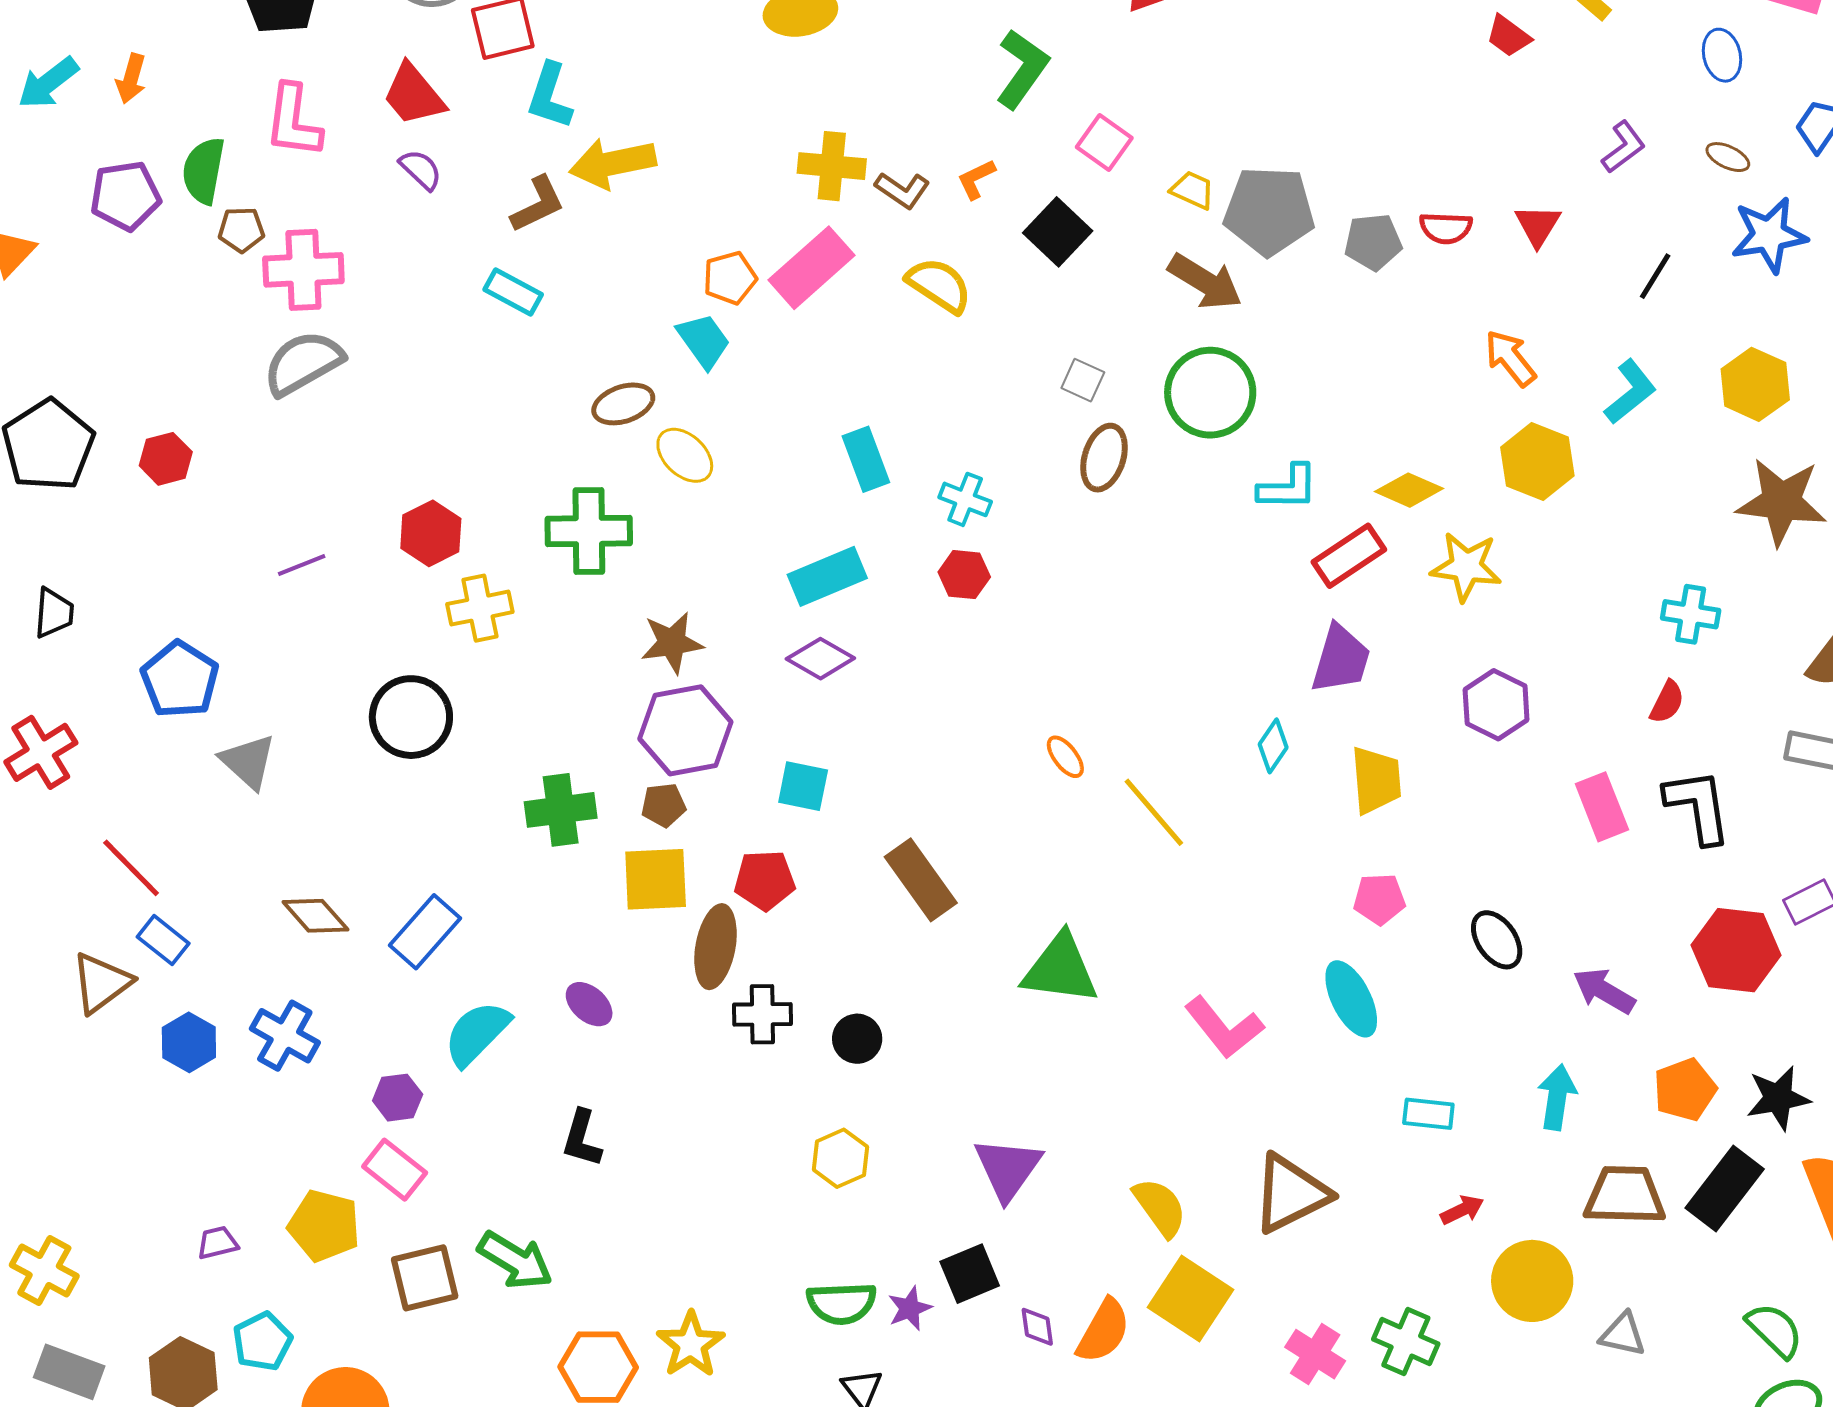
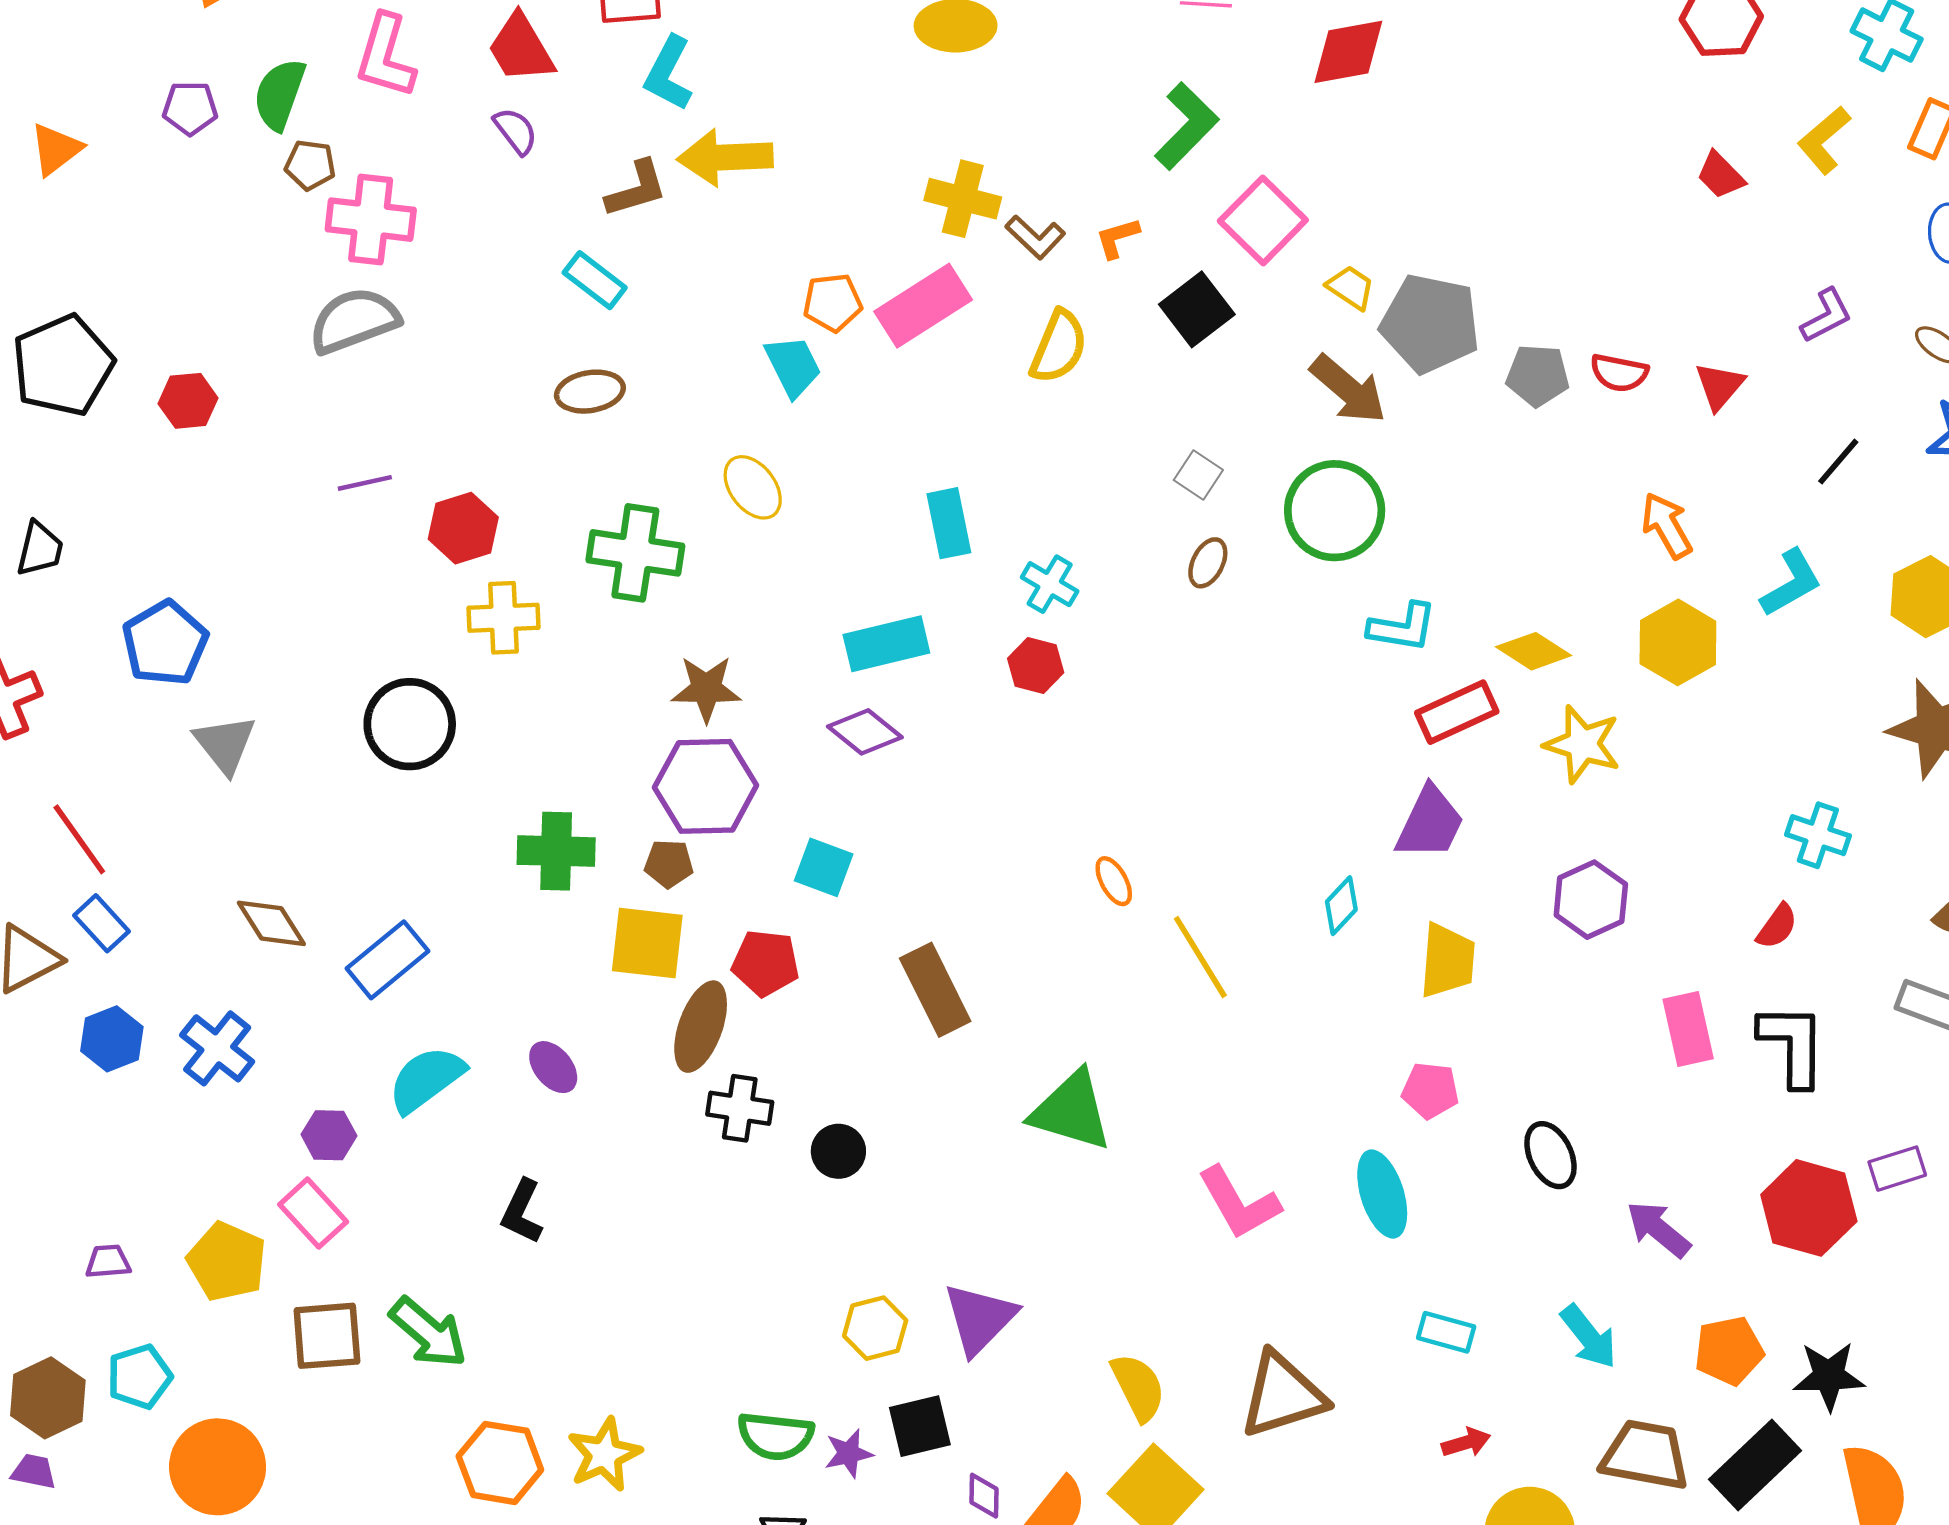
pink square: (1104, 142) -> (1263, 220), size x1.4
purple pentagon: (125, 196) -> (190, 108), size x0.7
yellow semicircle: (939, 285) -> (1059, 347), turned 70
brown ellipse: (623, 404) -> (590, 392), moved
brown ellipse: (1104, 458) -> (1208, 563), size x0.7
purple line: (302, 565) -> (365, 483), moved
cyan arrow: (1557, 1097) -> (1589, 1337), turned 124
yellow hexagon: (840, 1158) -> (875, 1328), moved

